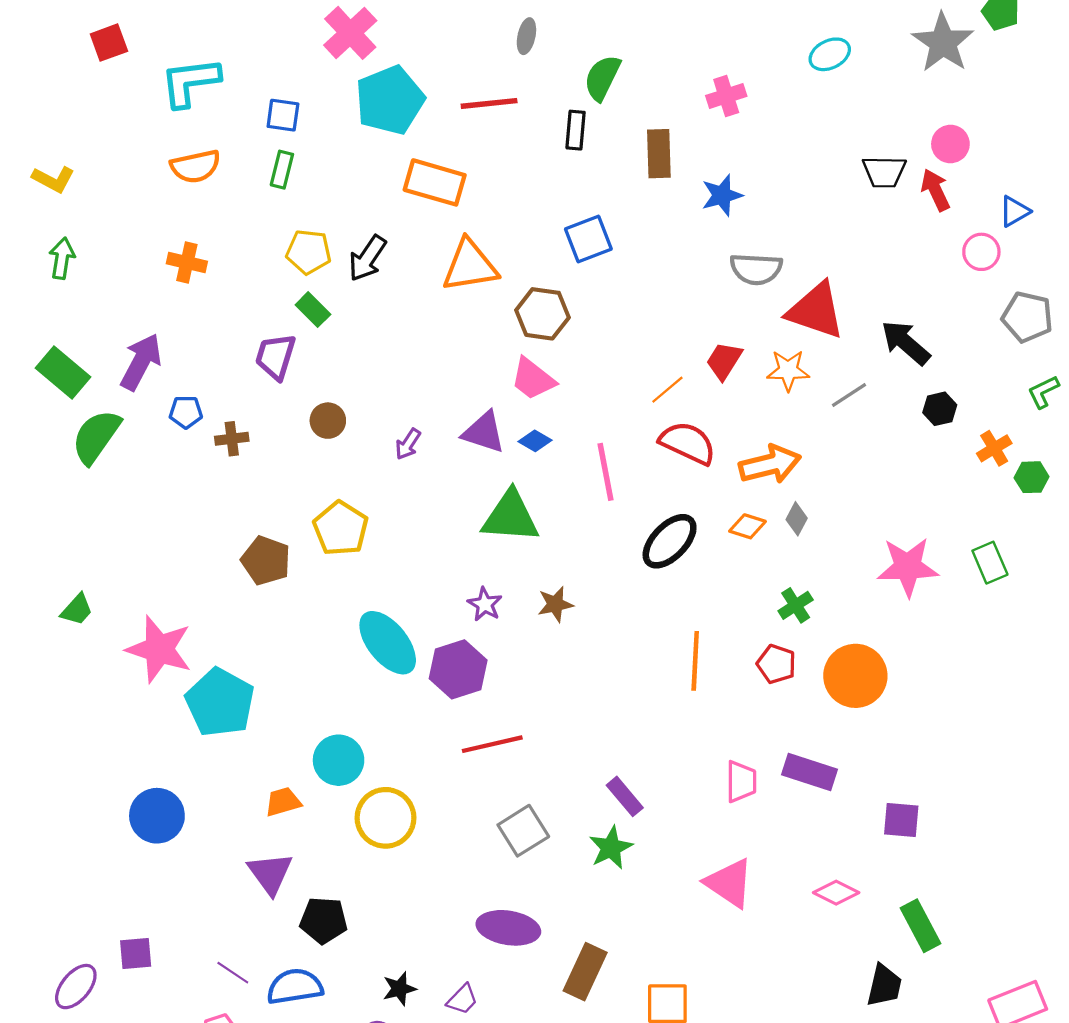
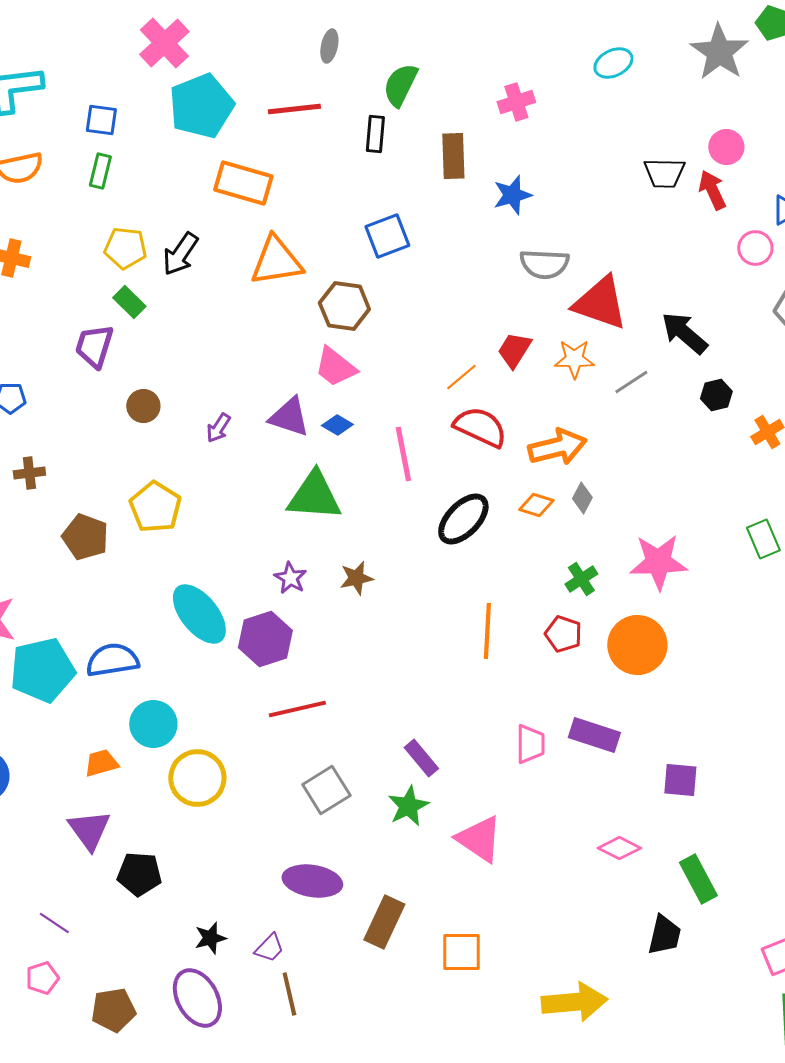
brown cross: (232, 439) -> (29, 473), moved
pink star: (908, 567) -> (658, 562), moved
cyan pentagon: (220, 703) -> (42, 670), turned 30
pink triangle: (729, 883) -> (479, 839), moved
blue semicircle: (295, 987) -> (112, 660), moved

